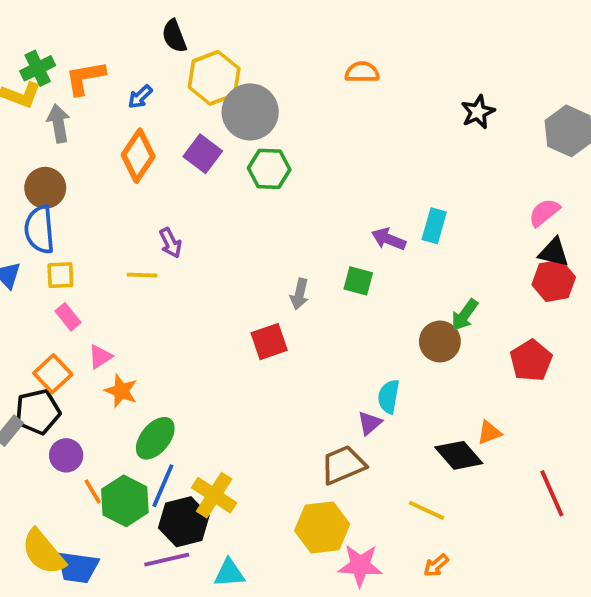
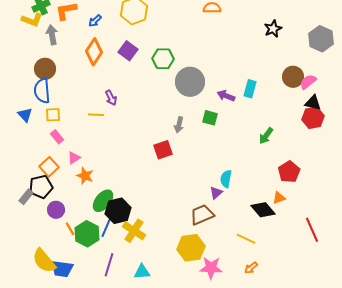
gray circle: (250, 112) -> (190, 82), moved
brown circle: (440, 342) -> (293, 77), moved
red pentagon: (531, 360) -> (289, 172), moved
black hexagon: (184, 522) -> (118, 211), moved
purple line: (167, 560) -> (109, 265), turned -60

